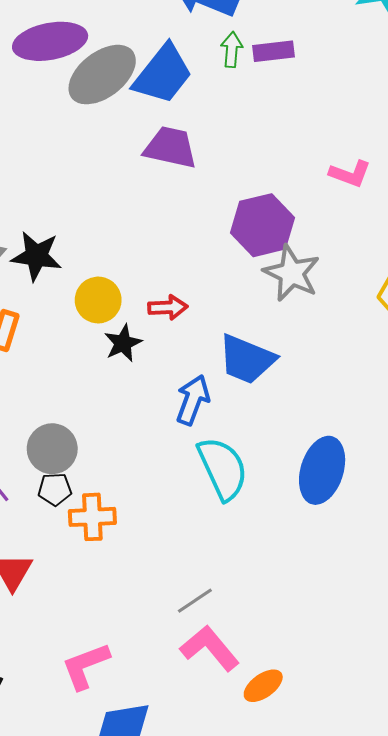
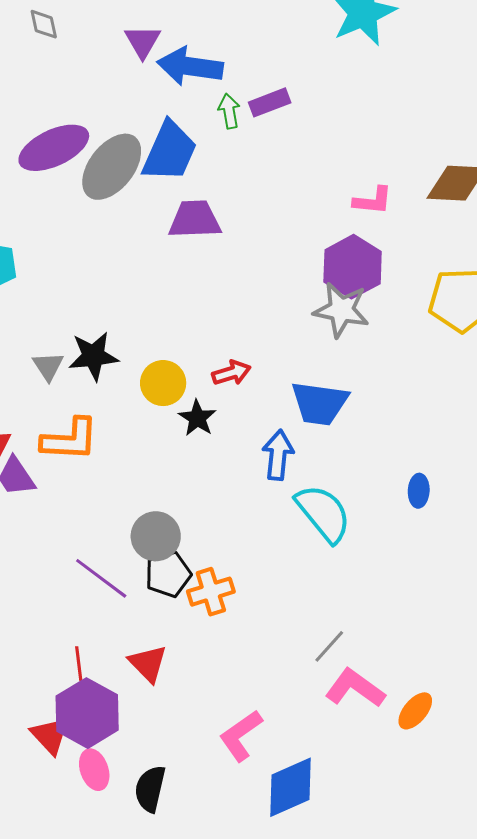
purple hexagon: (263, 225) -> (353, 267), moved
blue ellipse: (322, 470) -> (419, 491), size x0.5
black pentagon: (55, 489) -> (168, 574), size x1.4

